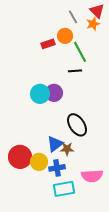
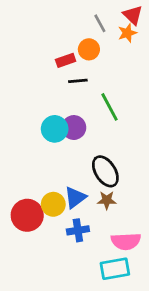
green line: (80, 52) -> (109, 107), moved
black line: (75, 71) -> (78, 81), moved
brown star: (67, 149) -> (107, 200), moved
yellow circle: (39, 162) -> (53, 204), moved
cyan rectangle: (64, 189) -> (115, 269), moved

